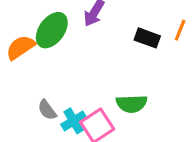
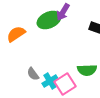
green ellipse: (52, 30) -> (49, 20), moved, turned 30

